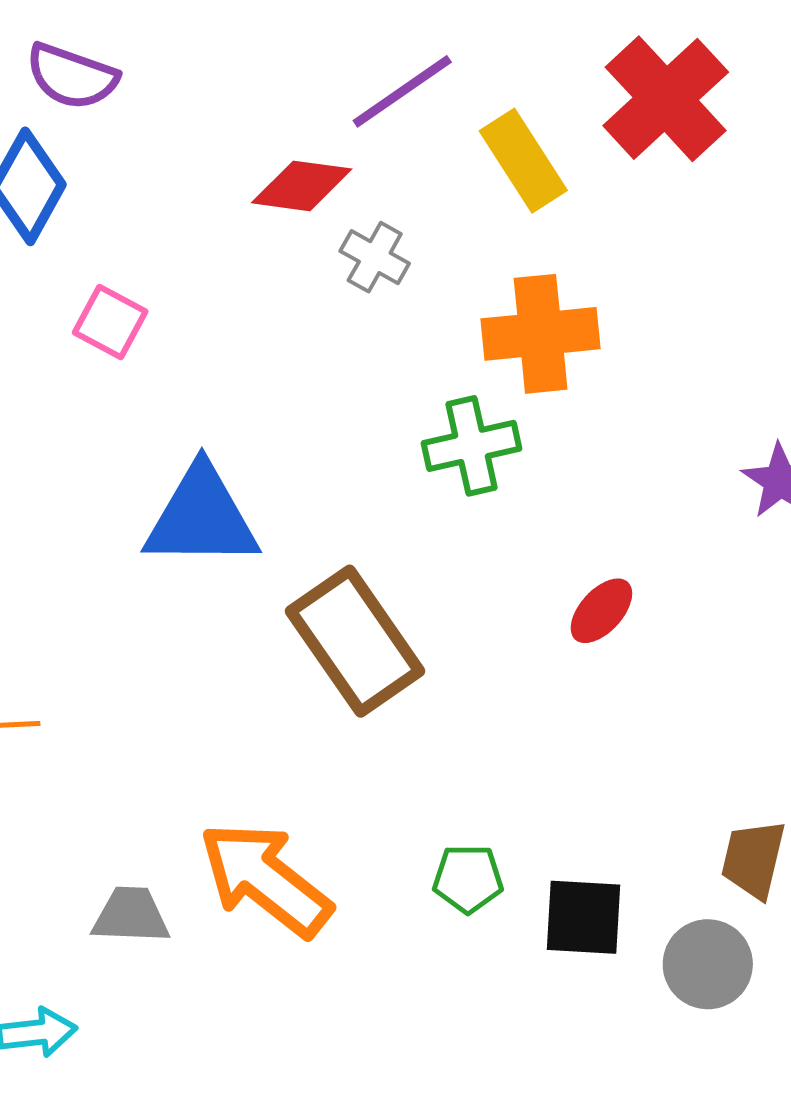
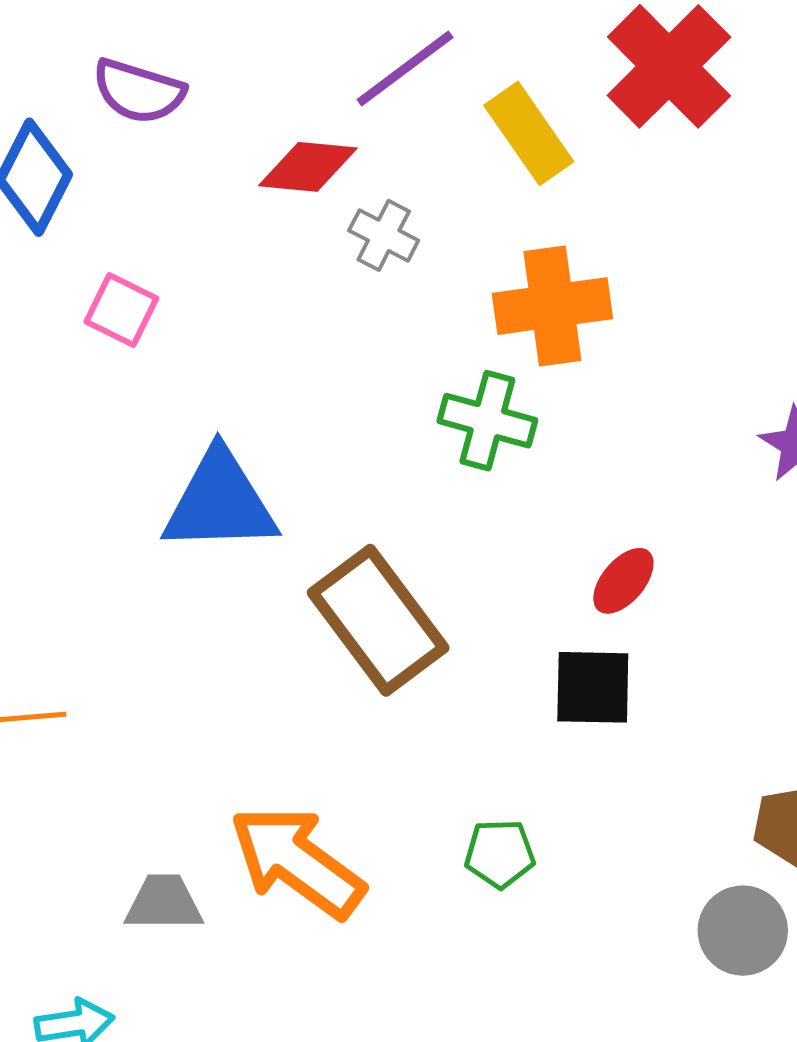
purple semicircle: (72, 76) -> (139, 91), moved
green cross: (471, 446) -> (487, 421), turned 30
black square: (583, 917) -> (593, 687), moved

